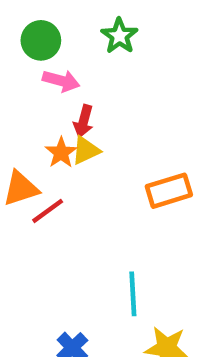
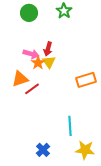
pink arrow: (61, 81) -> (31, 54), moved
yellow triangle: (86, 150) -> (49, 62), turned -40

